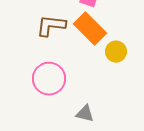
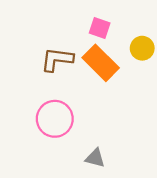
yellow circle: (116, 52) -> (142, 48), moved

